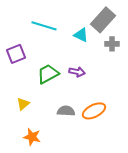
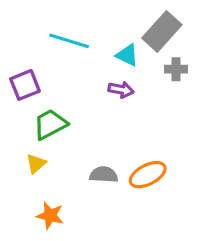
purple arrow: (77, 72) -> (121, 90), moved
green trapezoid: (48, 74) -> (50, 124), moved

